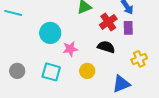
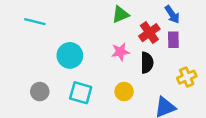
cyan circle: (50, 33) -> (70, 55), moved
black semicircle: (106, 47) -> (147, 63), turned 72
pink star: (70, 49) -> (120, 52), moved

